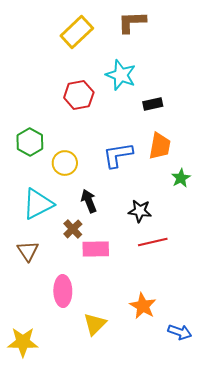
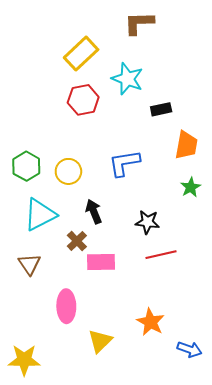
yellow rectangle: (77, 32) -> (81, 54), moved
green hexagon: (30, 142) -> (26, 166), moved
orange trapezoid: (160, 146) -> (186, 145), moved

